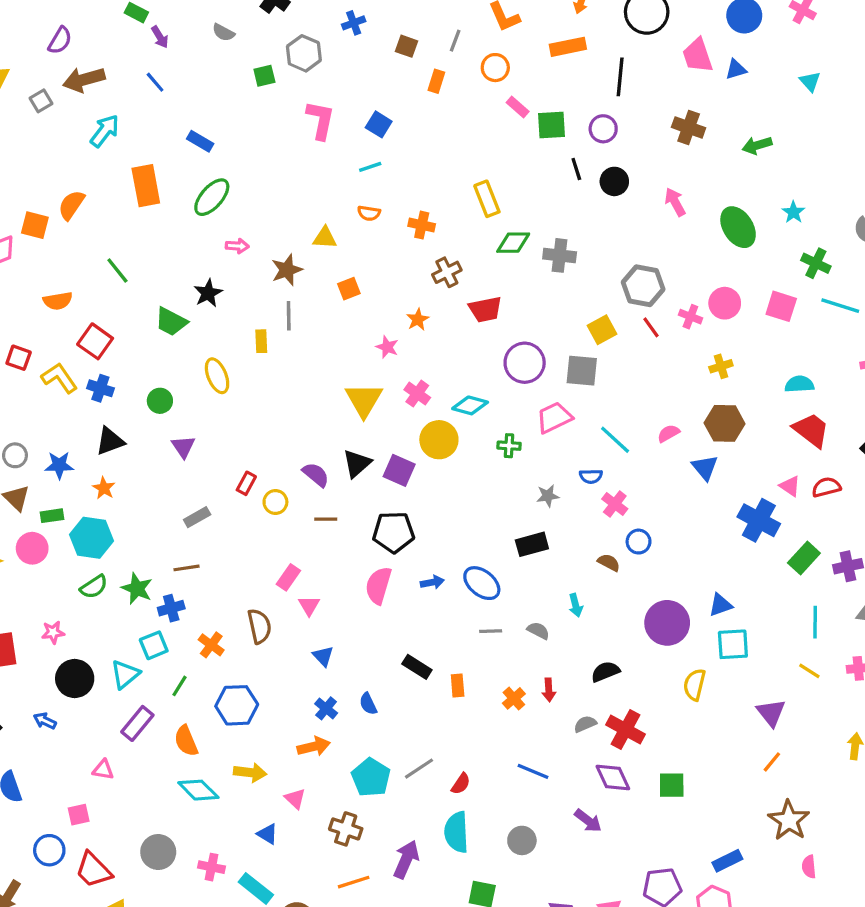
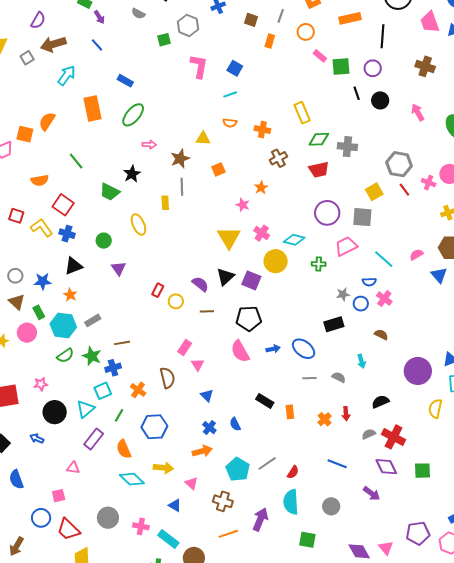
red trapezoid: (485, 309) -> (319, 170), moved
green rectangle: (52, 516) -> (39, 312), turned 72
gray rectangle: (197, 517) -> (93, 320), moved
blue circle: (639, 542) -> (361, 304), moved
pink semicircle: (378, 585) -> (240, 351), turned -45

